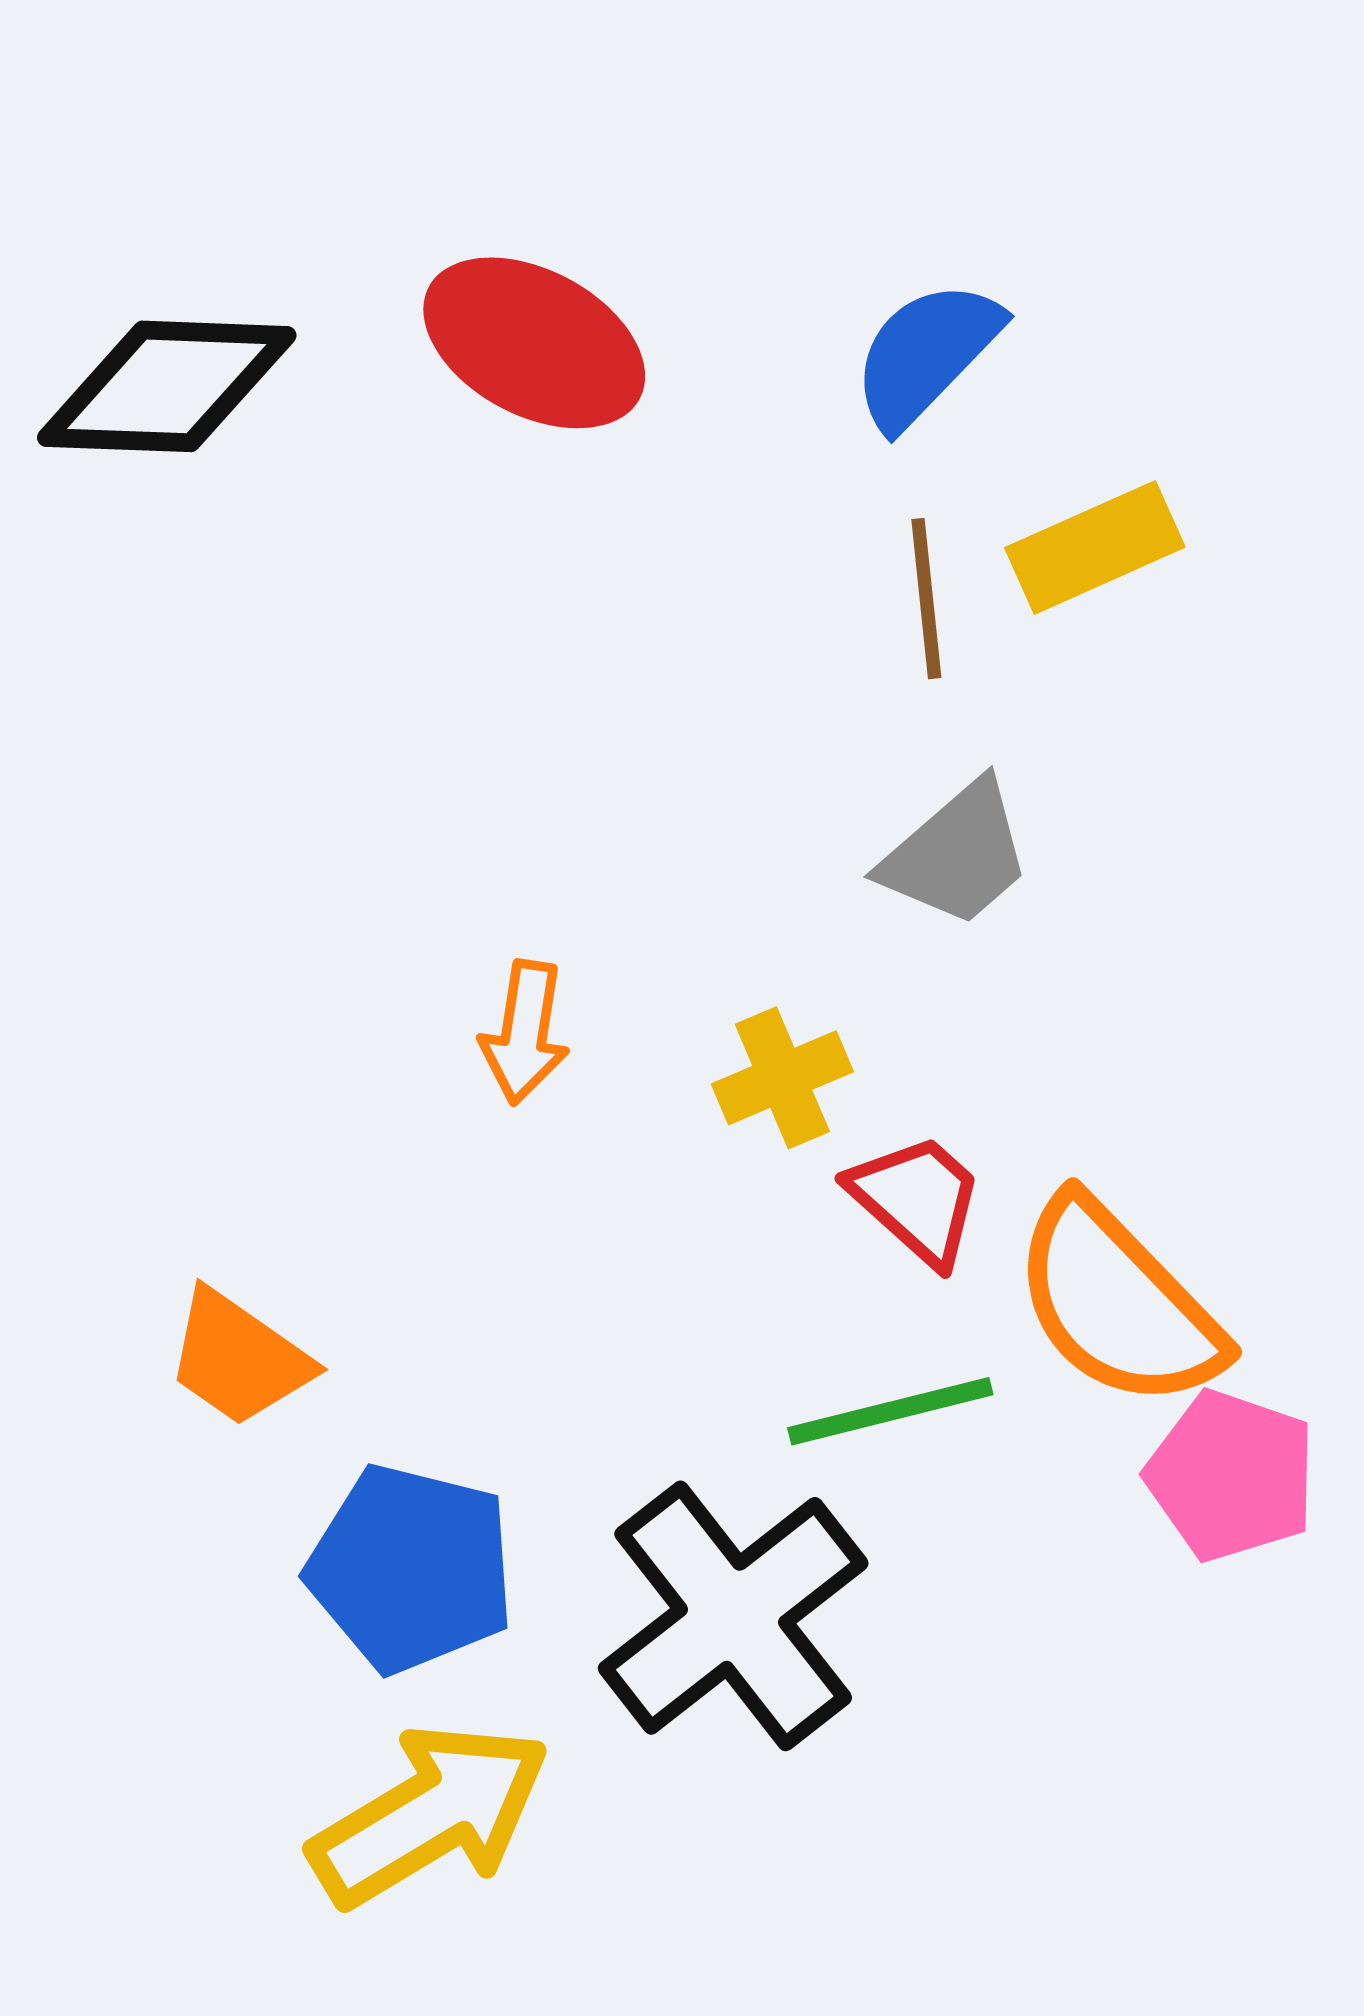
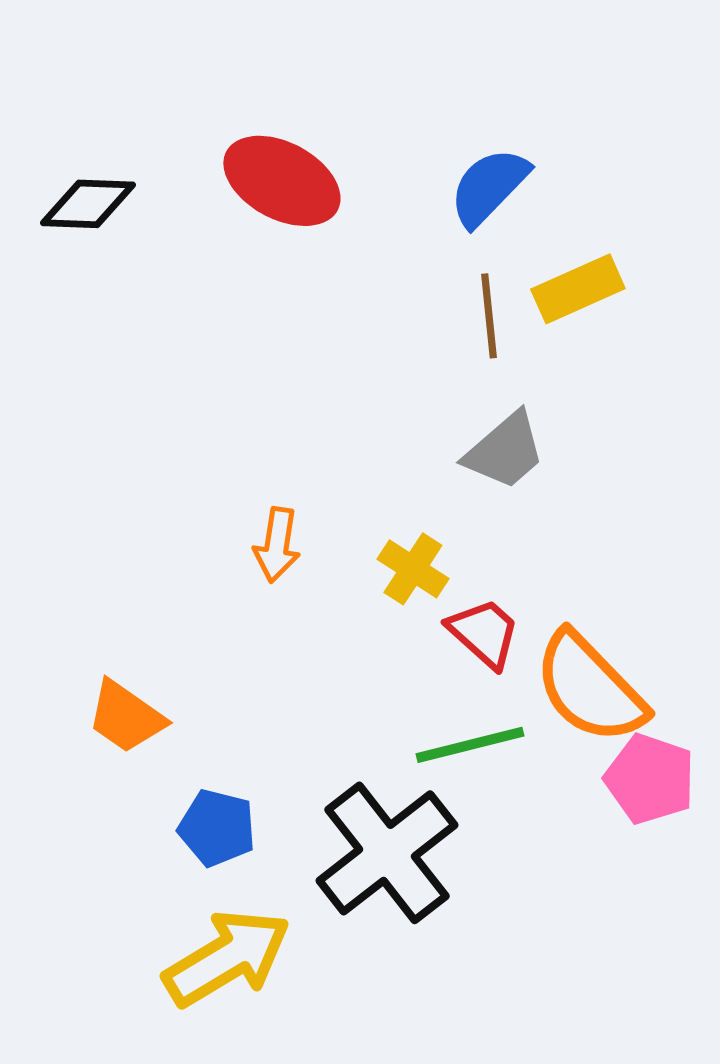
black diamond: (167, 386) -> (88, 204), size x0.7
yellow cross: (782, 1078) -> (413, 569), turned -34
blue pentagon: (411, 1568) -> (217, 828), size x0.7

